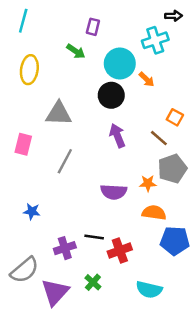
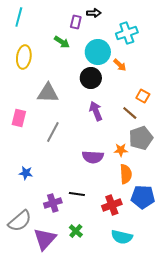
black arrow: (174, 16) -> (94, 13), moved
orange semicircle: (154, 213) -> (126, 174), turned 78
red cross: (120, 250) -> (112, 205), moved

